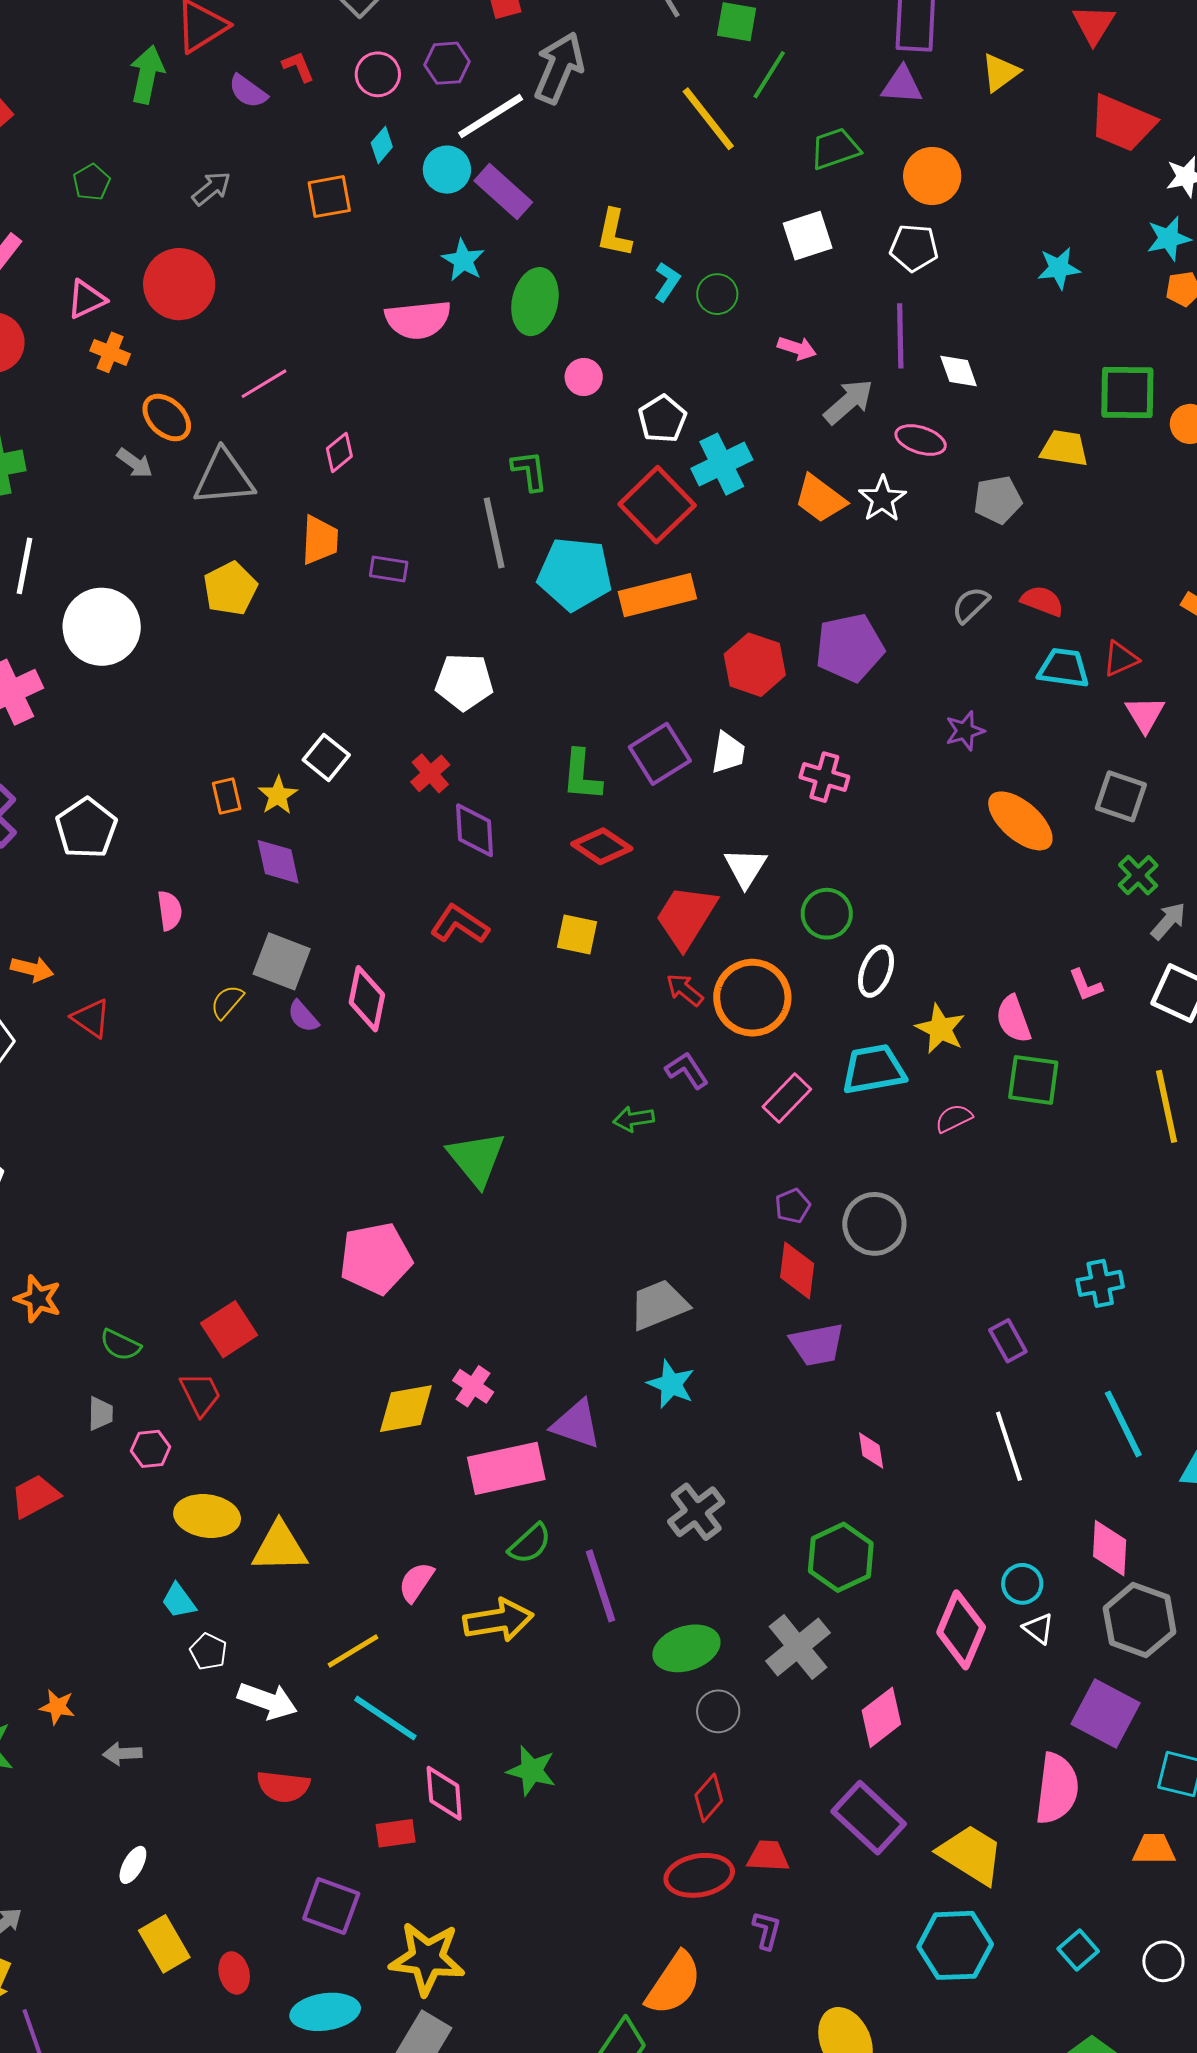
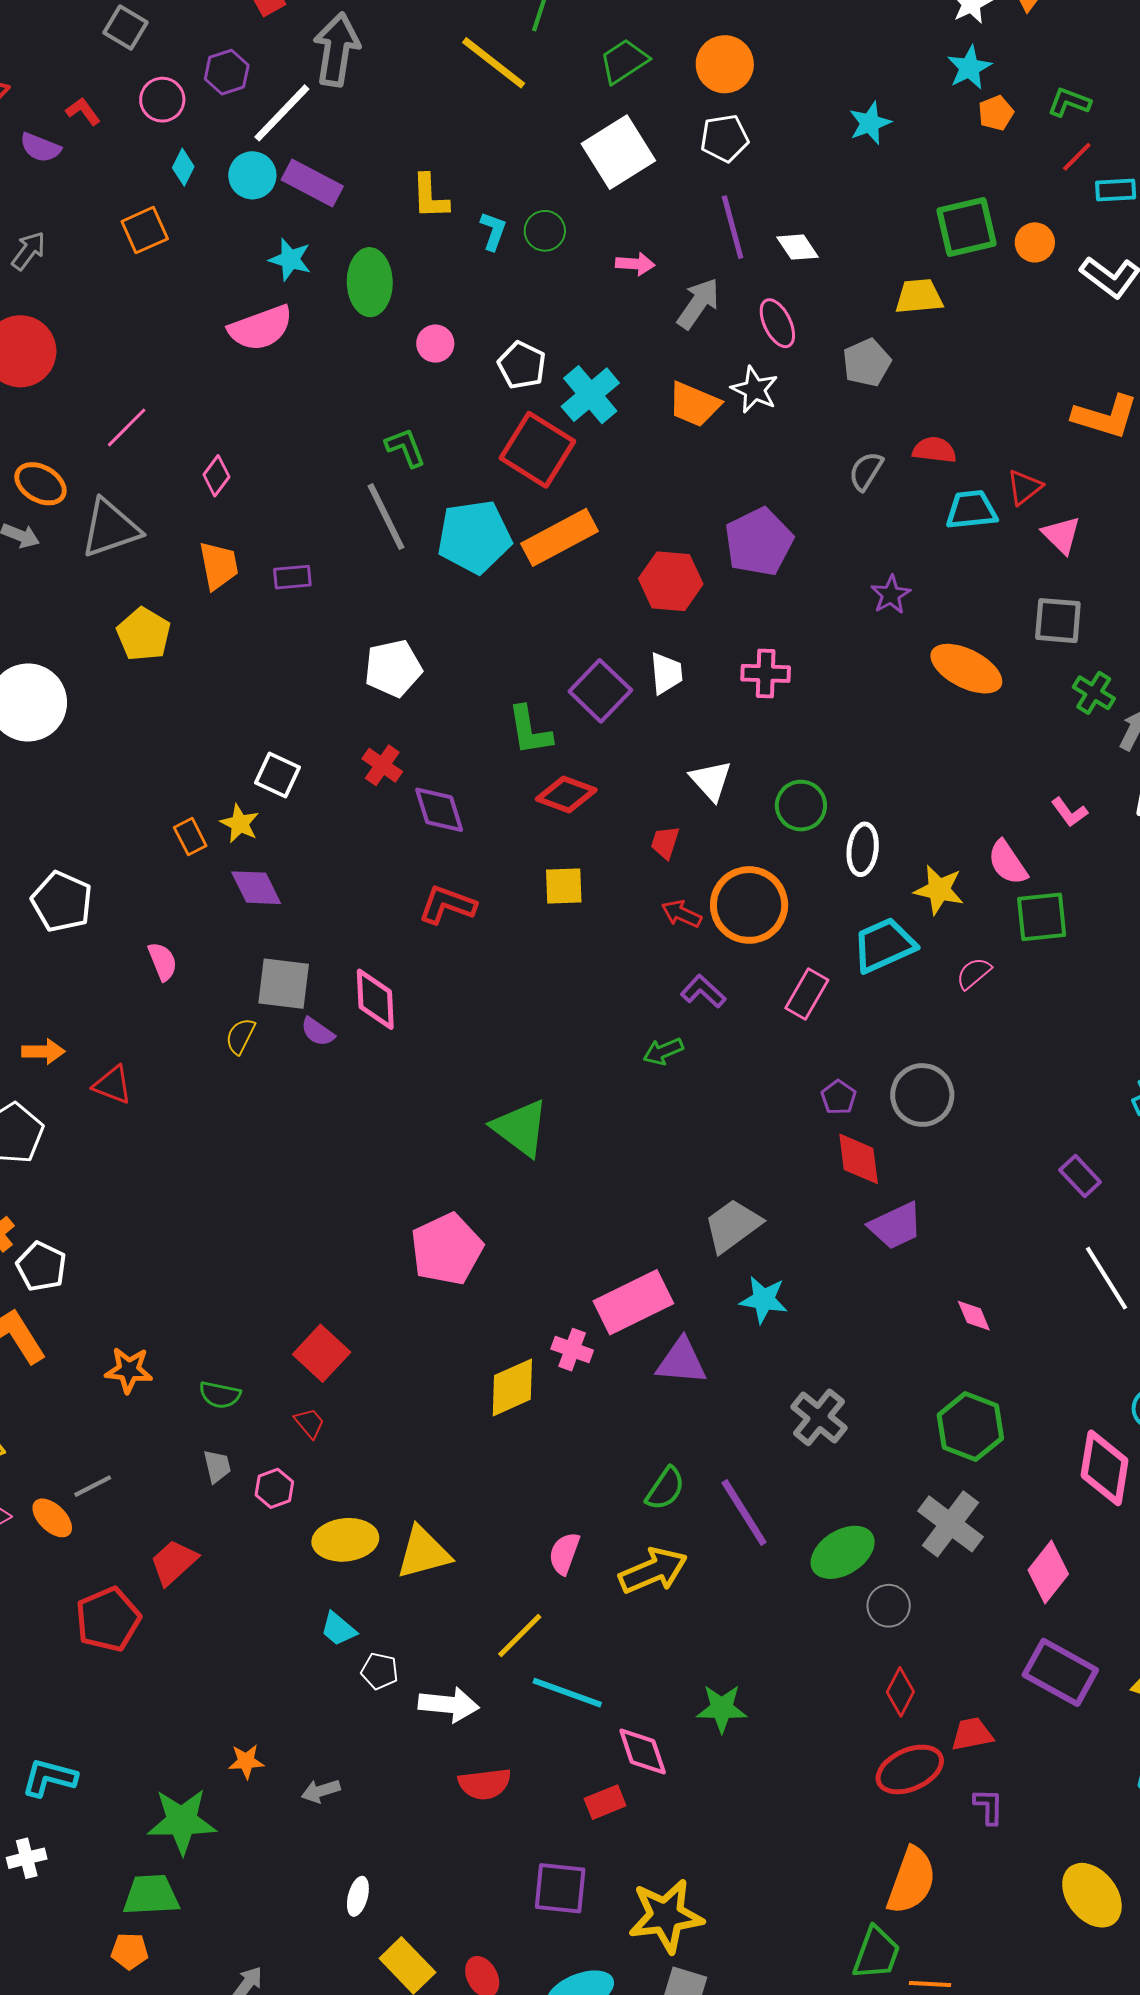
white square: (808, 236) -> (618, 152), size x1.4
pink ellipse: (921, 440) -> (777, 323), turned 60
red trapezoid: (686, 917) -> (665, 842), size x0.5
red trapezoid: (200, 1394) -> (309, 1423), size x0.7
pink rectangle: (506, 1468) -> (633, 1302), moved

